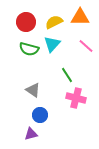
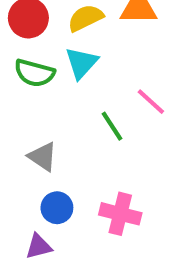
pink line: (86, 46) -> (151, 102), moved
pink cross: (76, 98) -> (120, 214), moved

